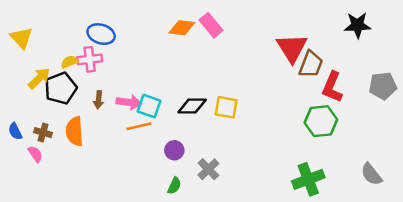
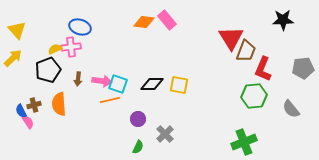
yellow arrow: (39, 78) -> (13, 58), moved
blue semicircle: (15, 131) -> (21, 111), moved
brown cross: (43, 133) -> (34, 105), turned -32
gray semicircle: (371, 174) -> (291, 109), moved

